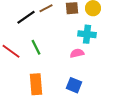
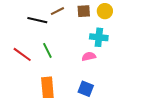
black line: (26, 17) -> (37, 20), turned 48

